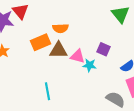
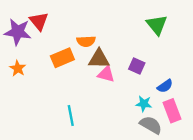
brown triangle: (58, 50) -> (99, 59), moved
cyan star: (90, 65) -> (144, 104), moved

